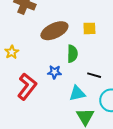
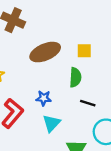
green semicircle: (72, 54) -> (75, 77), moved
cyan triangle: (77, 93) -> (51, 123), moved, turned -36

